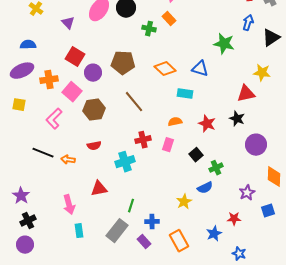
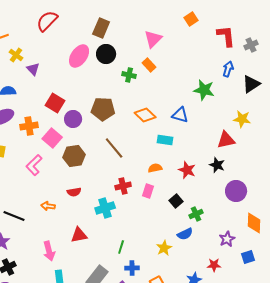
purple triangle: (68, 23) -> (33, 69), moved
black line: (43, 153) -> (14, 216), moved
green line: (131, 206) -> (121, 247), moved

